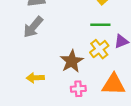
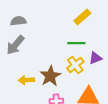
yellow arrow: (35, 78) -> (26, 80), moved

